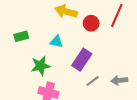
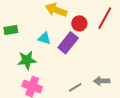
purple rectangle: (82, 60) -> (68, 43), moved
gray line: (93, 81) -> (75, 87), moved

